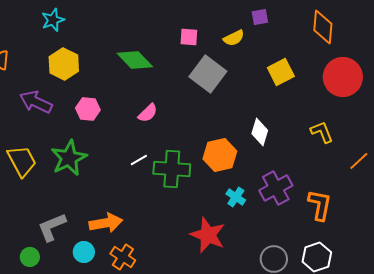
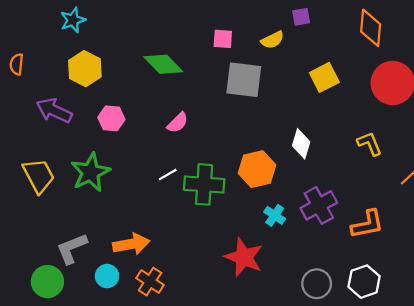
gray square: (208, 74) -> (244, 80), turned -30
orange L-shape: (320, 205) -> (367, 224), turned 68
green circle: (30, 257) -> (47, 282), size x1.5

